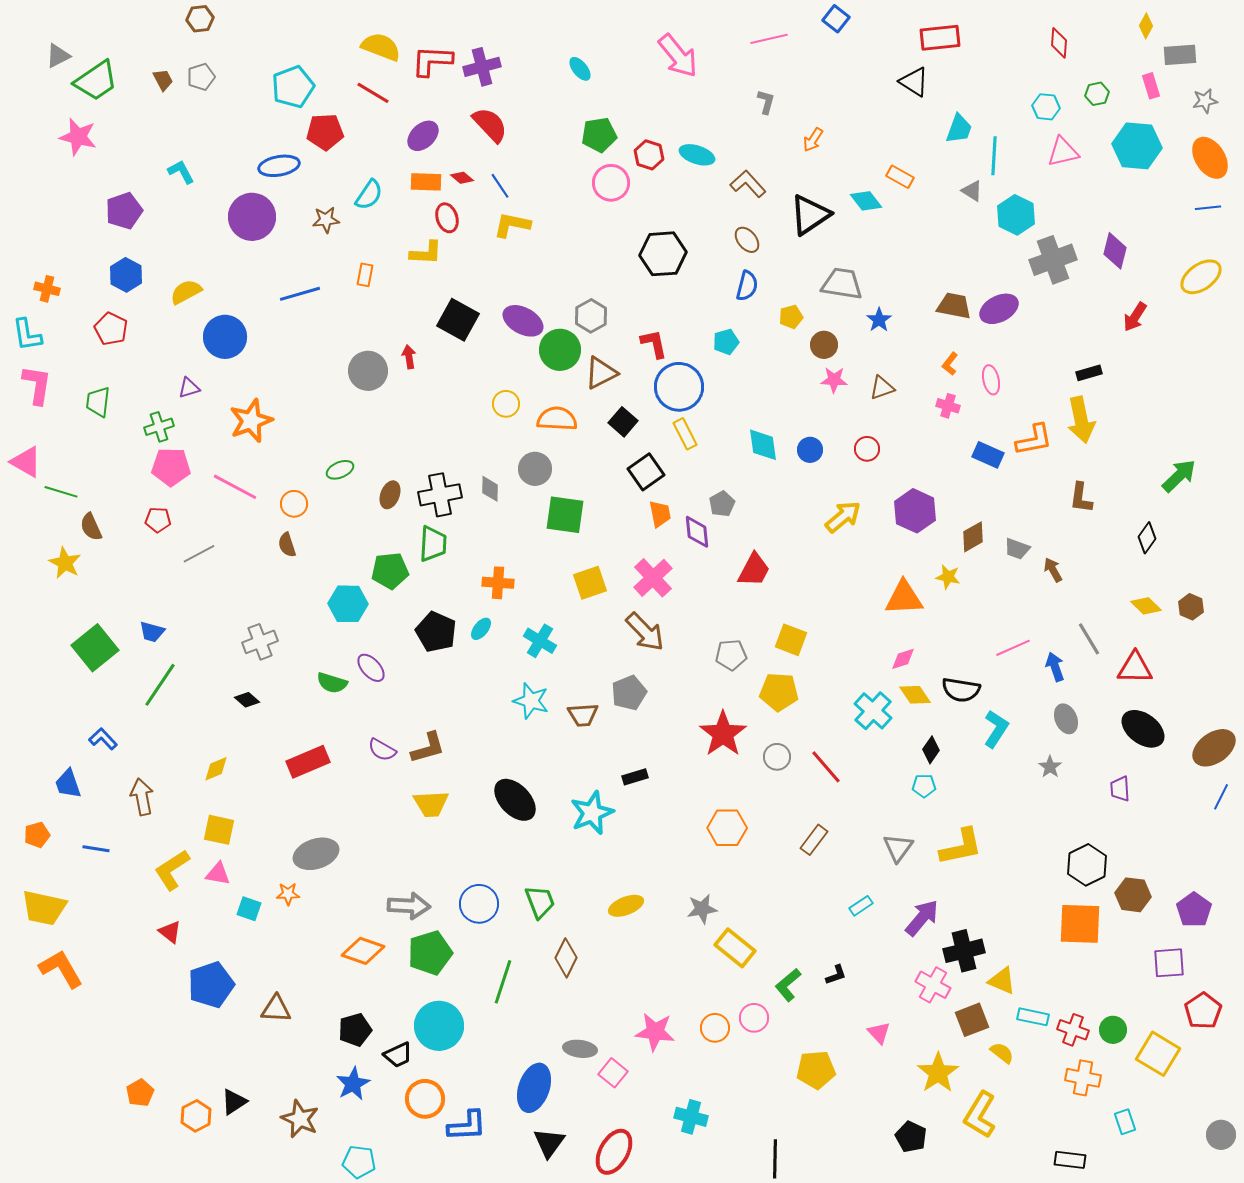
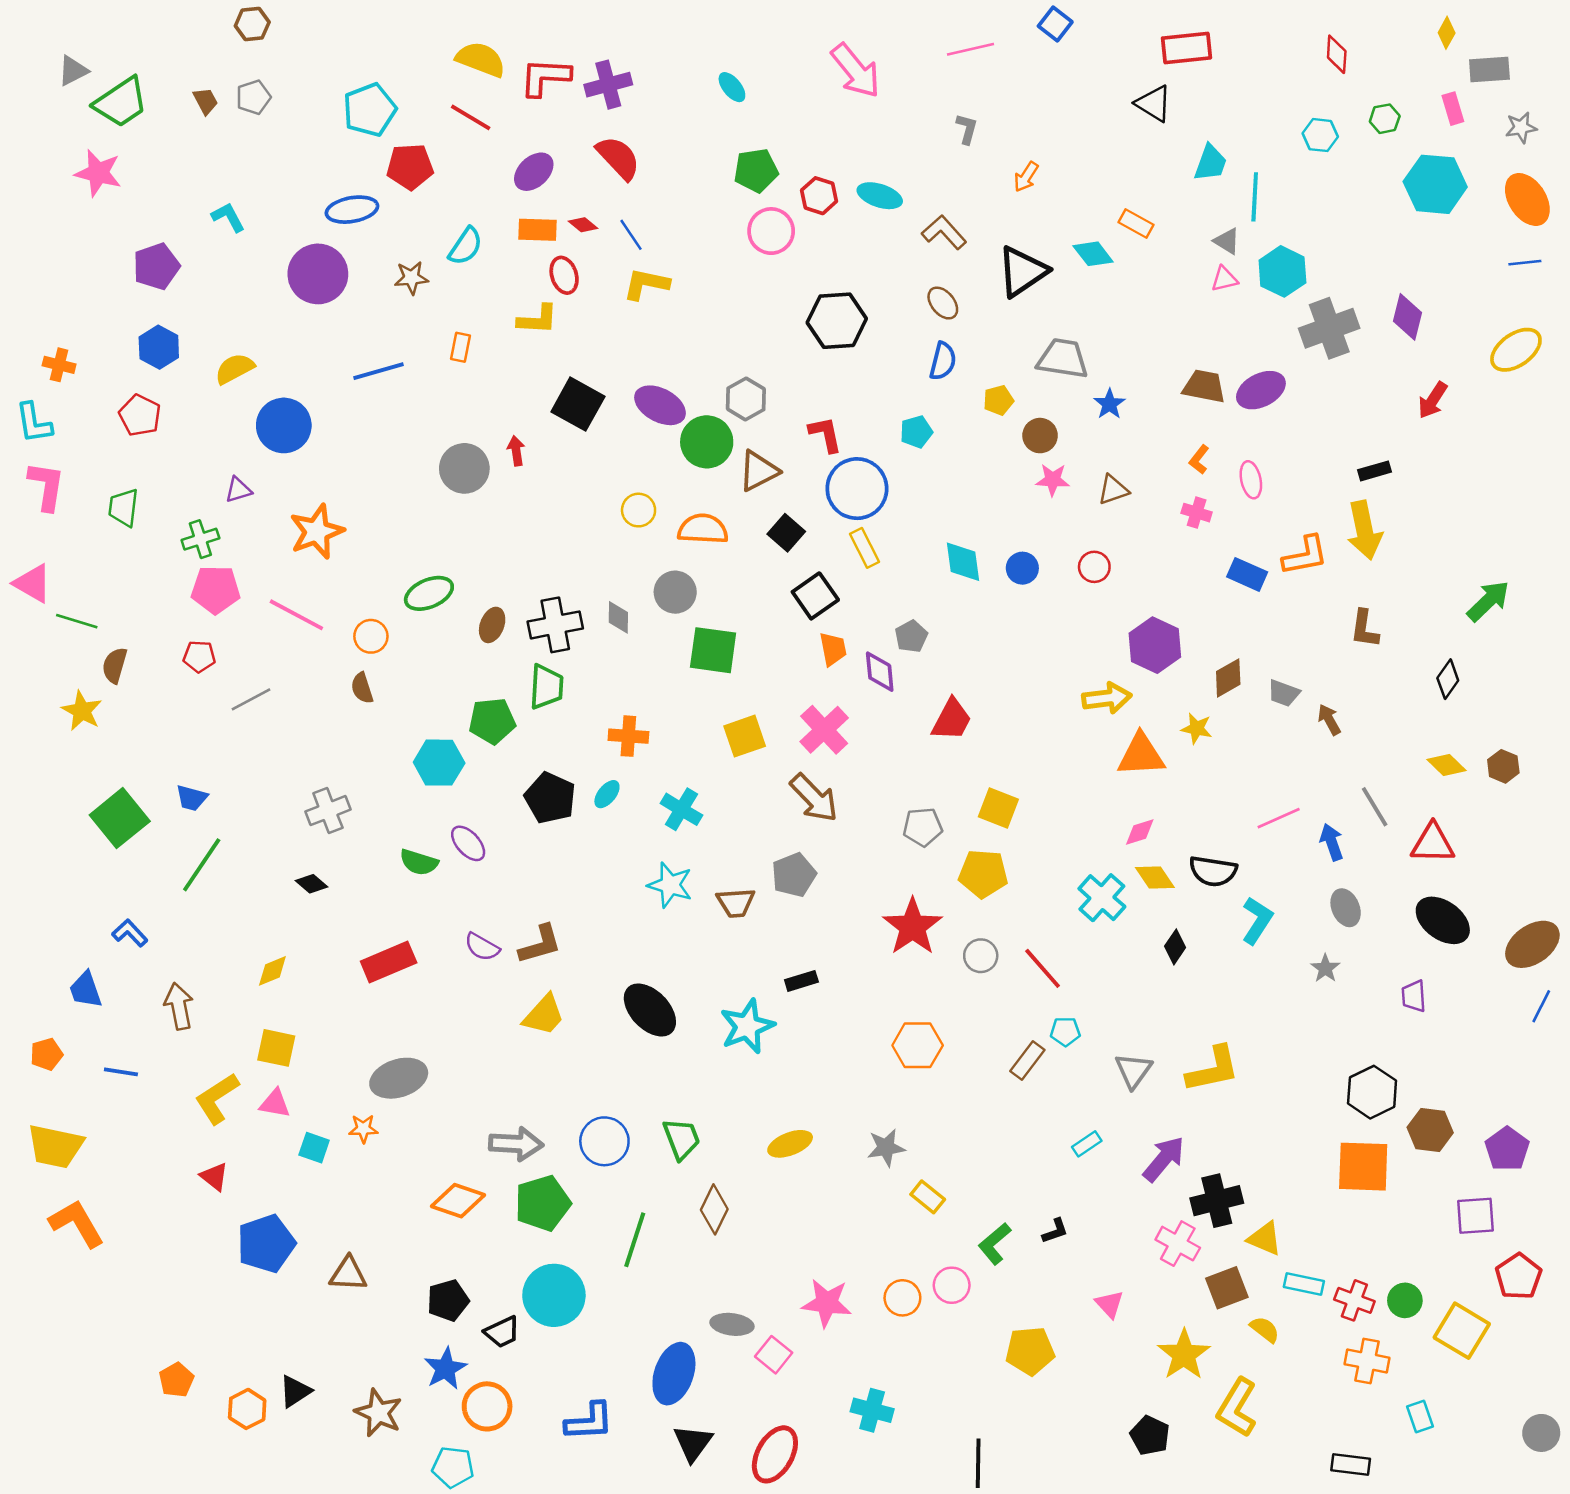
pink triangle: (1063, 152) -> (1224, 279), moved, size x0.7
green ellipse: (340, 470) -> (429, 593), size x1.4
yellow arrow: (843, 517) -> (1107, 698), moved, turned 33
brown semicircle: (91, 527) -> (115, 665), turned 40
cyan pentagon: (924, 786) -> (1065, 1031), moved
yellow trapezoid: (431, 804) -> (544, 1015), turned -45
yellow rectangle: (735, 948) -> (928, 1197), size x0.7
orange circle: (425, 1099) -> (487, 1406), moved

